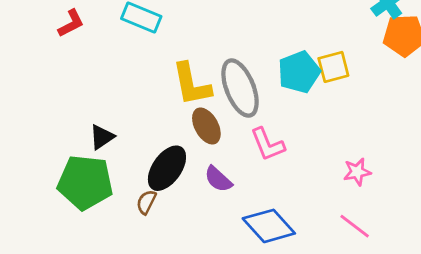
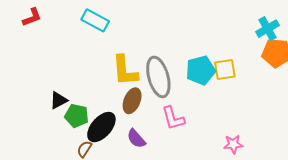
red L-shape: (71, 23) -> (32, 17), moved
brown ellipse: (206, 126) -> (132, 101), turned 45
green pentagon: (85, 182) -> (77, 116), moved, size x0.6

